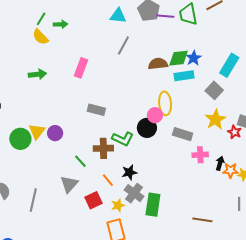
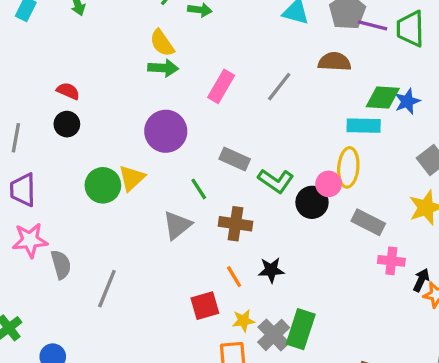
yellow semicircle: (40, 37) -> (162, 43), moved
gray line: (123, 45) -> (279, 87), moved
brown semicircle: (158, 64) -> (334, 62), moved
green arrow: (37, 74) -> (163, 68), moved
cyan rectangle: (184, 76) -> (364, 126), moved
purple circle: (55, 133) -> (166, 131), moved, size x1.6
green L-shape: (123, 139) -> (276, 181), moved
green line: (80, 161) -> (199, 189), moved
gray triangle: (69, 184) -> (177, 225), moved
gray cross: (134, 193) -> (274, 335), moved

